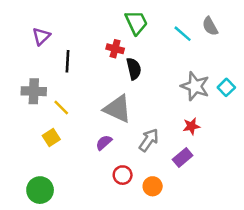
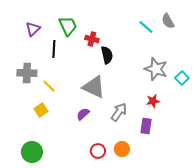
green trapezoid: (136, 22) -> (68, 26), moved
cyan square: (226, 87) -> (182, 78), moved
purple rectangle: (183, 158) -> (146, 126), turned -42
red circle: (123, 175) -> (98, 151), moved

